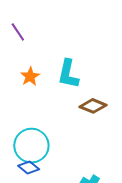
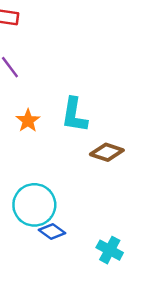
blue diamond: (29, 167) -> (52, 231), moved

